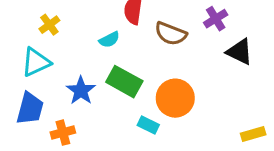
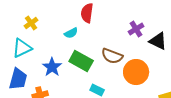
purple cross: (216, 19) -> (136, 29), moved
brown semicircle: (171, 34) -> (112, 56), moved
orange circle: (175, 98) -> (136, 72), moved

